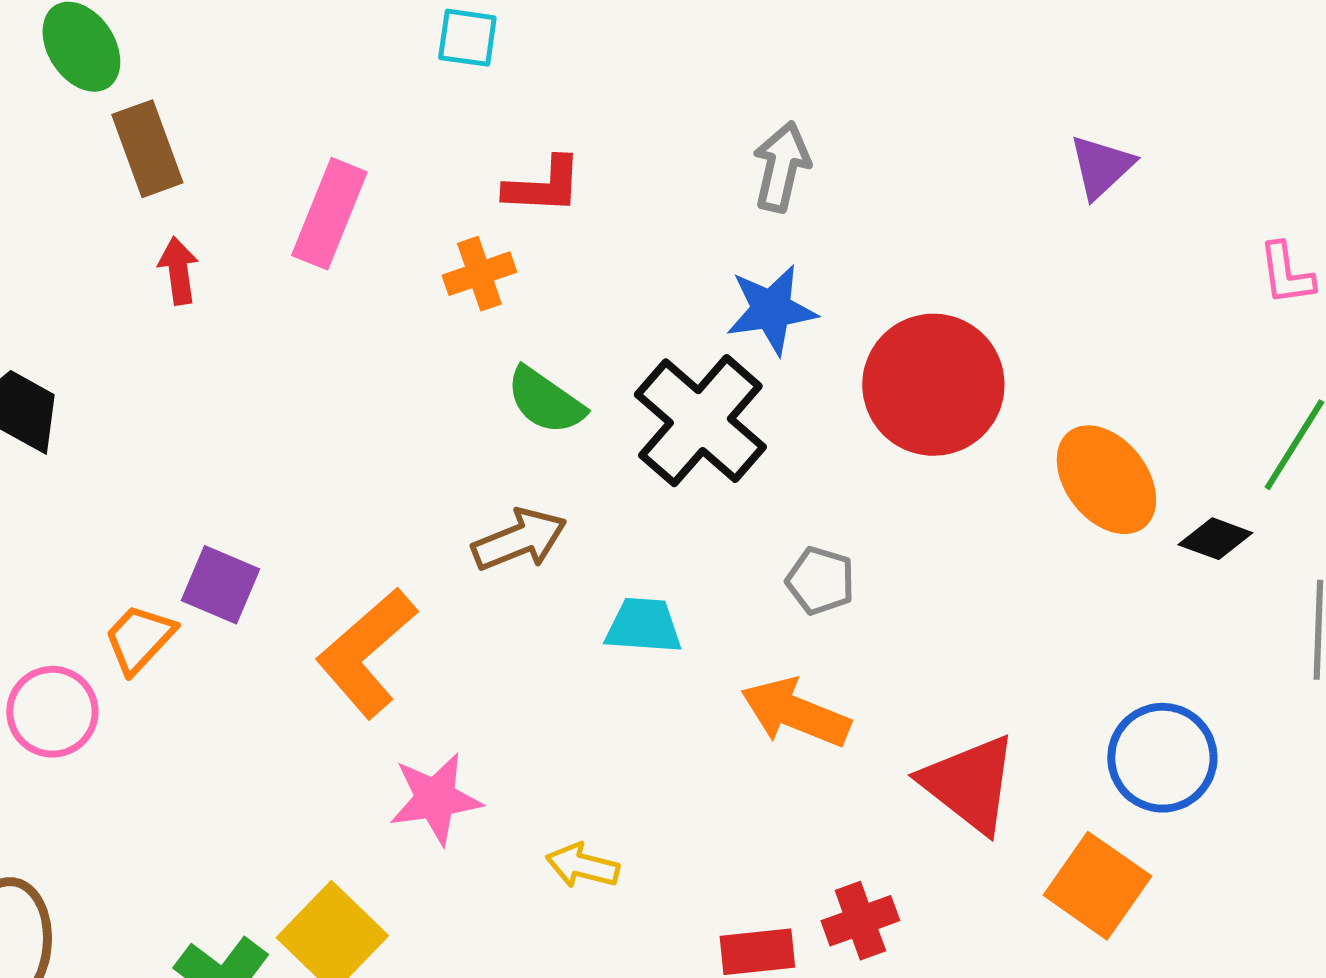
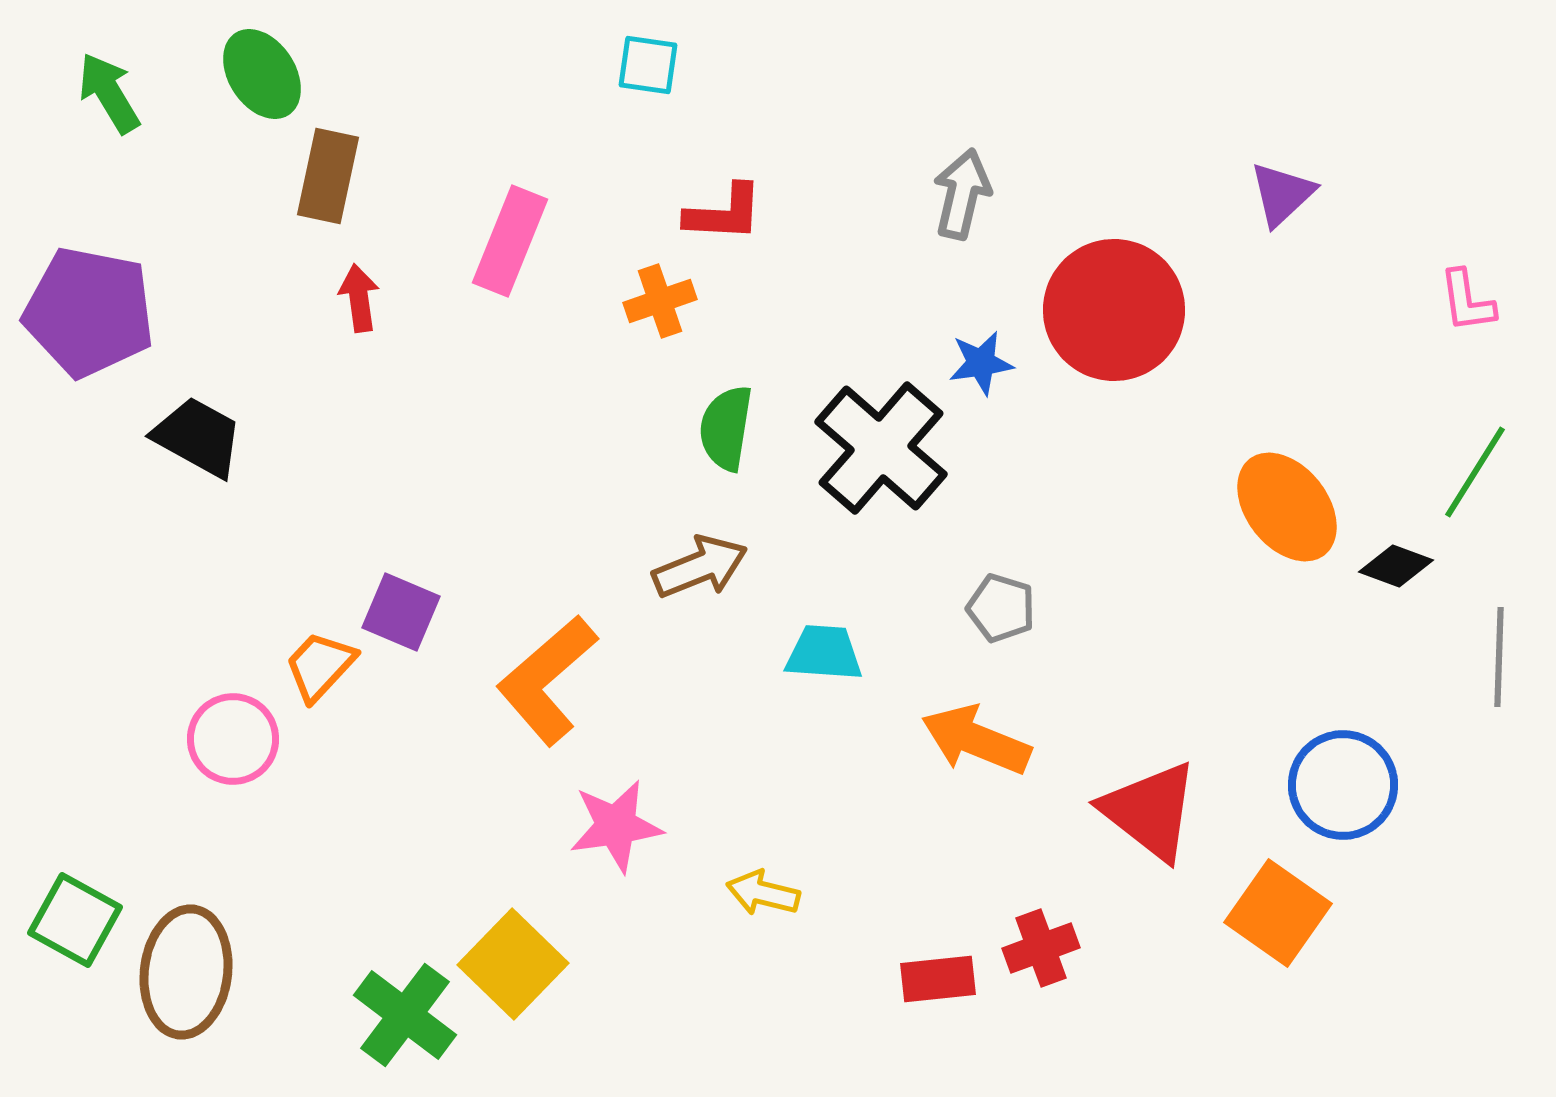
brown rectangle: (147, 149) -> (328, 176), turned 32
blue star: (771, 310) -> (981, 363), moved, size x0.7
red circle: (933, 385) -> (1114, 310), moved
green semicircle: (545, 401) -> (726, 428), turned 64

